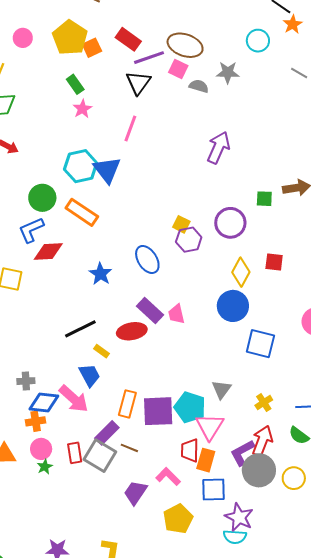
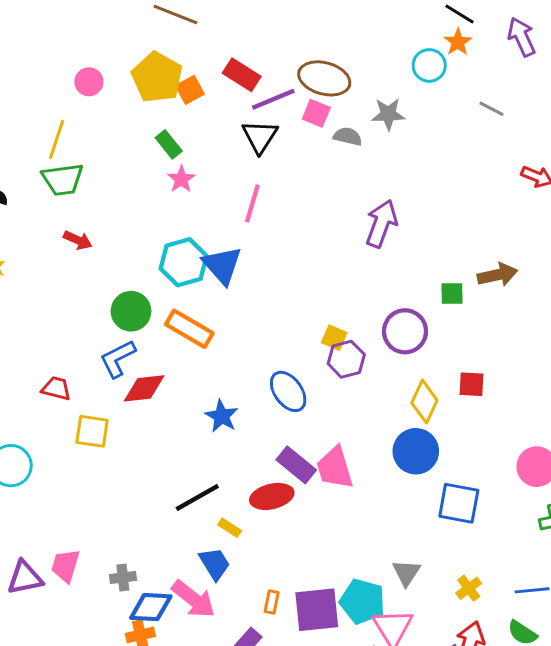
orange star: (293, 24) -> (458, 42), moved
pink trapezoid: (176, 314) -> (335, 468), size x1.5
orange rectangle: (127, 404) -> (272, 602), size x0.6

